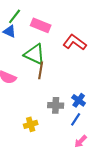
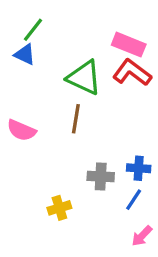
pink rectangle: (41, 25) -> (129, 45), moved
green triangle: (35, 54) -> (84, 78), moved
blue cross: (79, 100) -> (139, 168), turned -32

